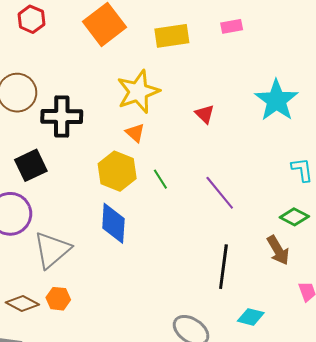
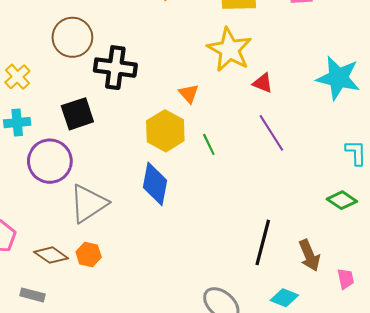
yellow star: (138, 92) -> (230, 50), moved, turned -30
cyan star: (276, 100) -> (338, 78), turned -30
red triangle: (205, 114) -> (263, 83), turned -30
purple line: (220, 193) -> (271, 133), moved
brown arrow: (278, 250) -> (309, 255), moved

